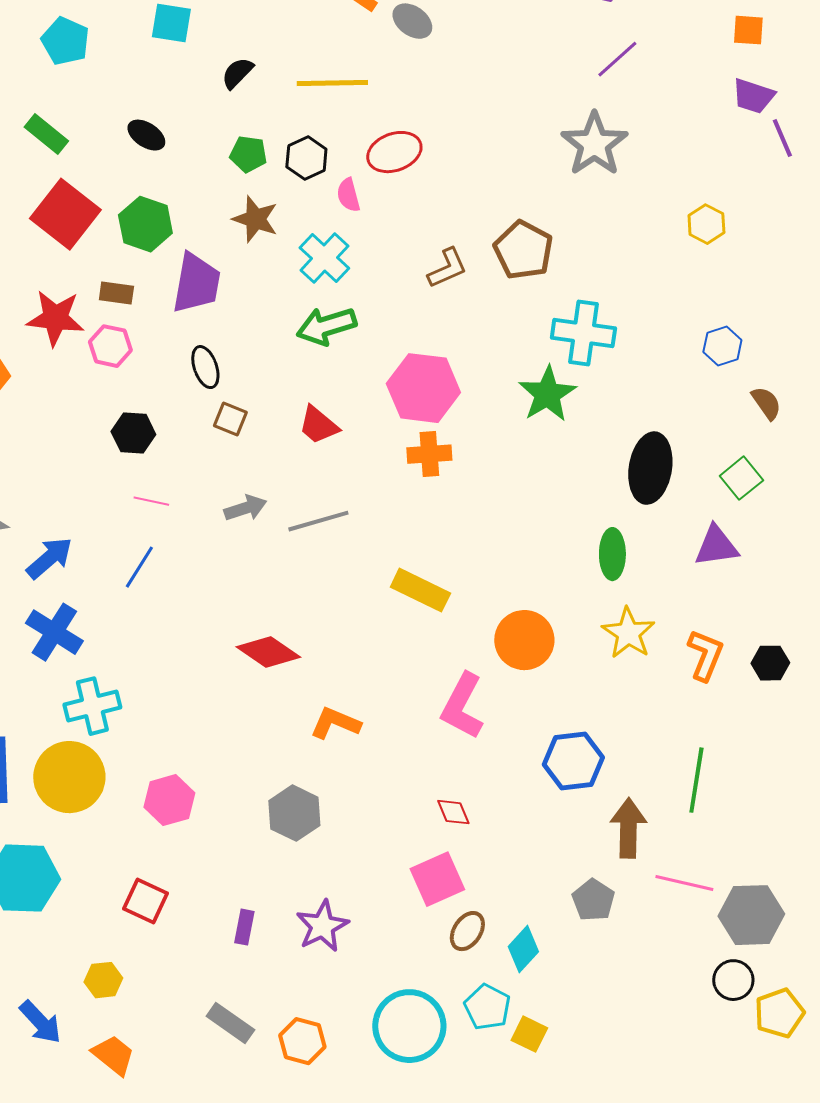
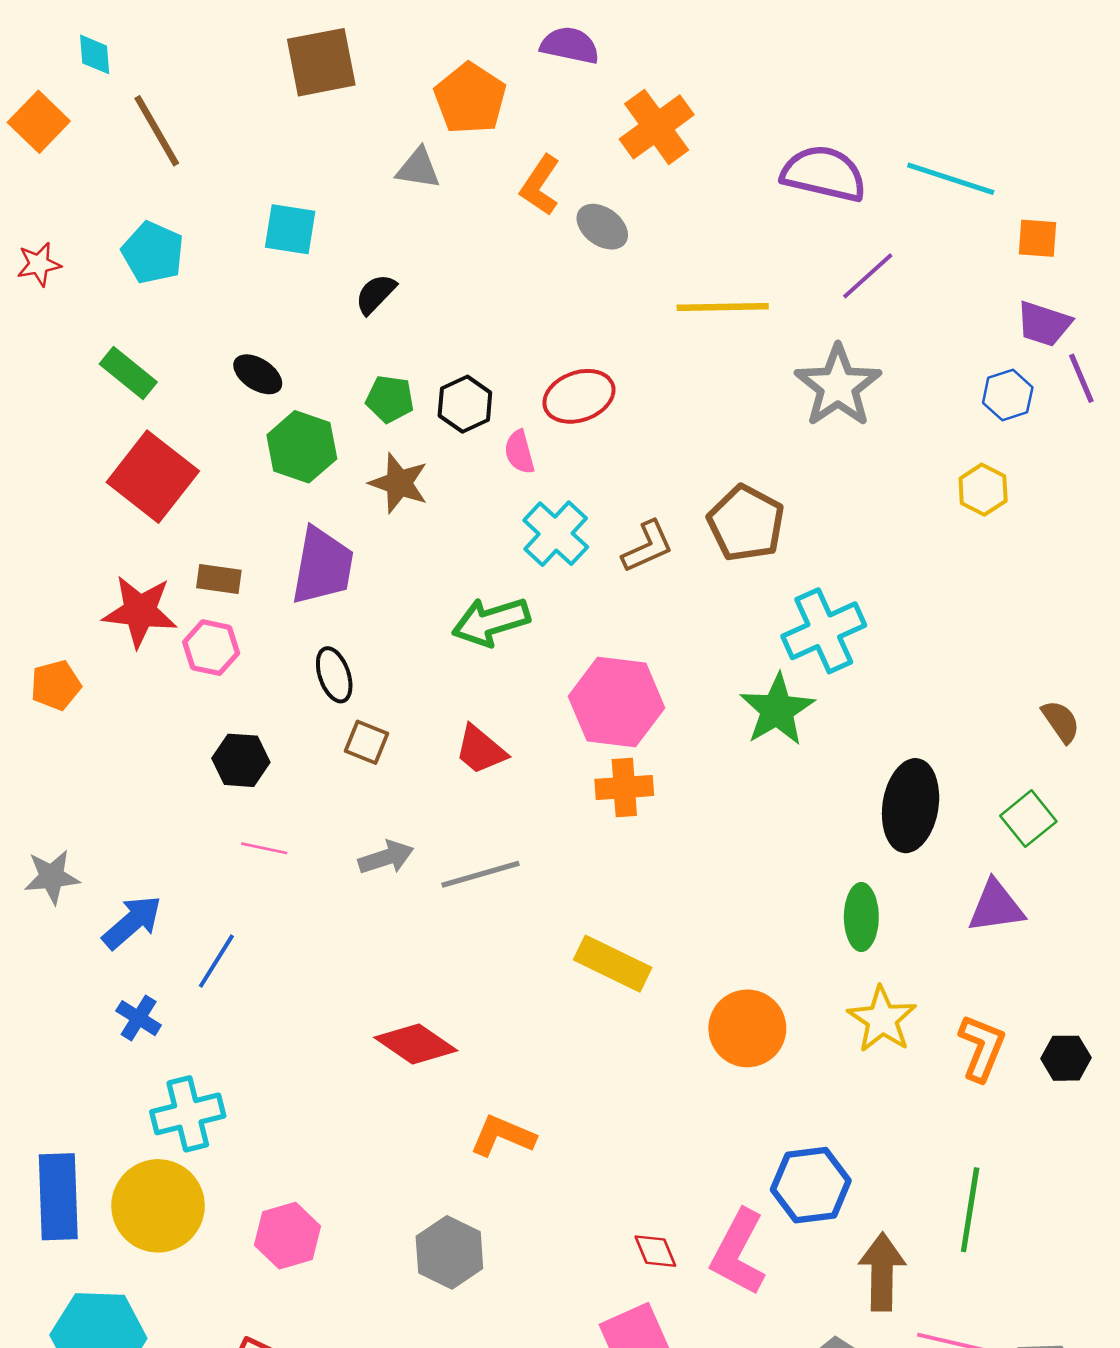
yellow line: (332, 83) -> (723, 307), moved
green hexagon: (145, 224) -> (302, 447), moved
cyan cross: (324, 258) -> (556, 534), moved
cyan cross: (583, 333) -> (824, 631), turned -32
blue hexagon: (722, 346) -> (1008, 395), moved
blue line: (139, 567) -> (216, 961), moved
blue cross: (54, 632) -> (139, 1018), size x0.6
pink L-shape: (462, 706) -> (738, 1252), moved

